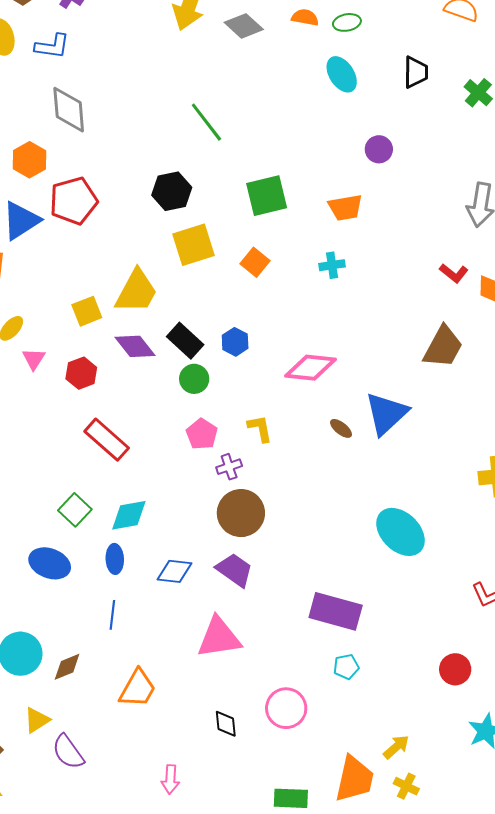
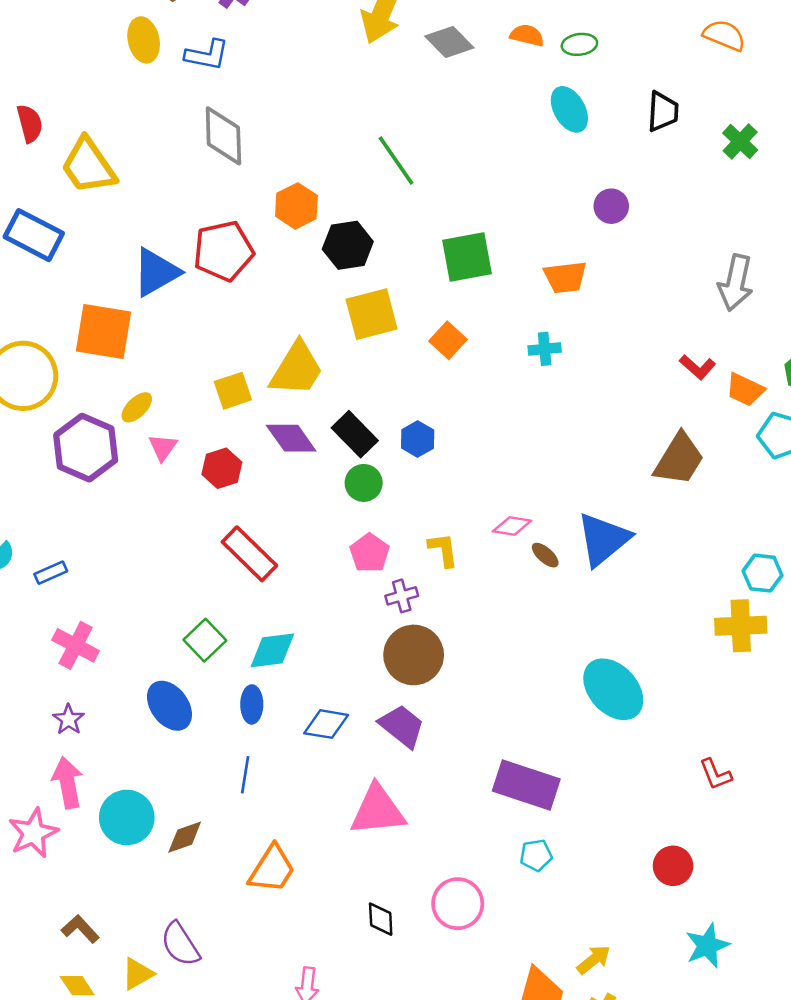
orange hexagon: (29, 160) -> (296, 206), moved
pink diamond: (310, 368) -> (512, 526), moved, size x0.6
blue ellipse: (50, 563) -> (169, 706), turned 30
yellow triangle: (37, 720) -> (137, 974), moved

